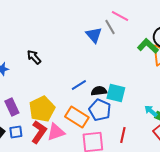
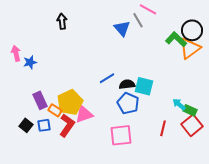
black arrow: (34, 57) -> (62, 21), moved, turned 35
orange rectangle: (77, 117) -> (55, 110), moved, size x0.6
pink triangle: (56, 132) -> (84, 114), moved
red line: (123, 135) -> (163, 128), moved

